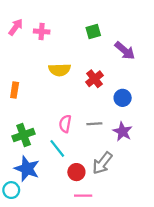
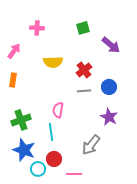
pink arrow: (16, 27) -> (14, 51), moved
gray line: (94, 124) -> (84, 91), moved
cyan line: (57, 148) -> (51, 132), turned 30
red circle: (76, 172) -> (54, 159), moved
cyan circle: (11, 190) -> (38, 169), moved

